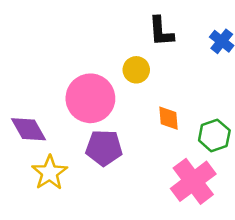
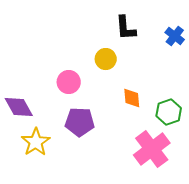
pink circle: (90, 98) -> (69, 82), size x0.6

